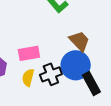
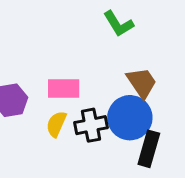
black rectangle: (91, 84) -> (149, 149), turned 35

